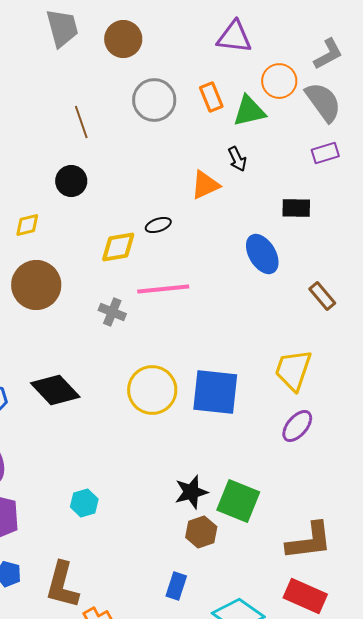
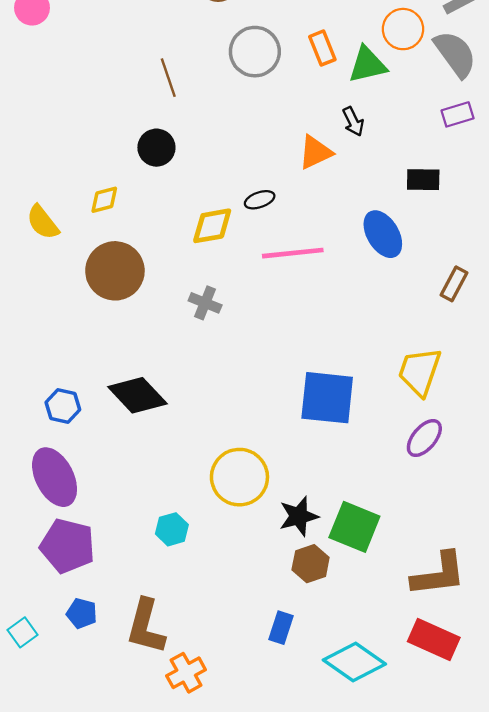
pink line: (163, 289) -> (293, 253), moved
brown rectangle: (322, 296) -> (454, 284), turned 68
yellow circle: (152, 390) -> (239, 477), moved

